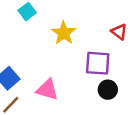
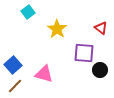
black circle: (108, 90) -> (100, 70), moved

